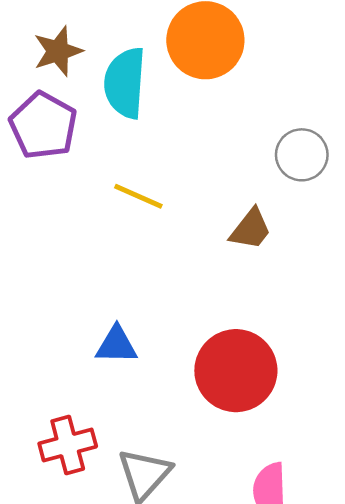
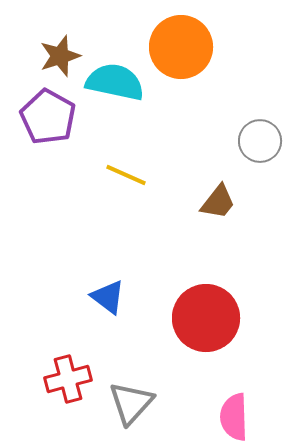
cyan semicircle: (125, 83) -> (115, 82), turned 98
blue triangle: (116, 345) -> (108, 297), turned 36

